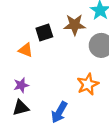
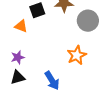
blue arrow: (59, 112) -> (52, 81), turned -60

